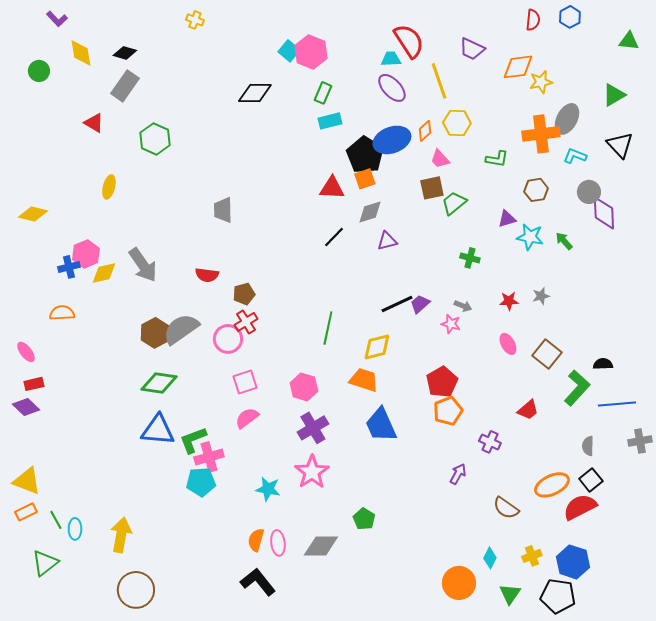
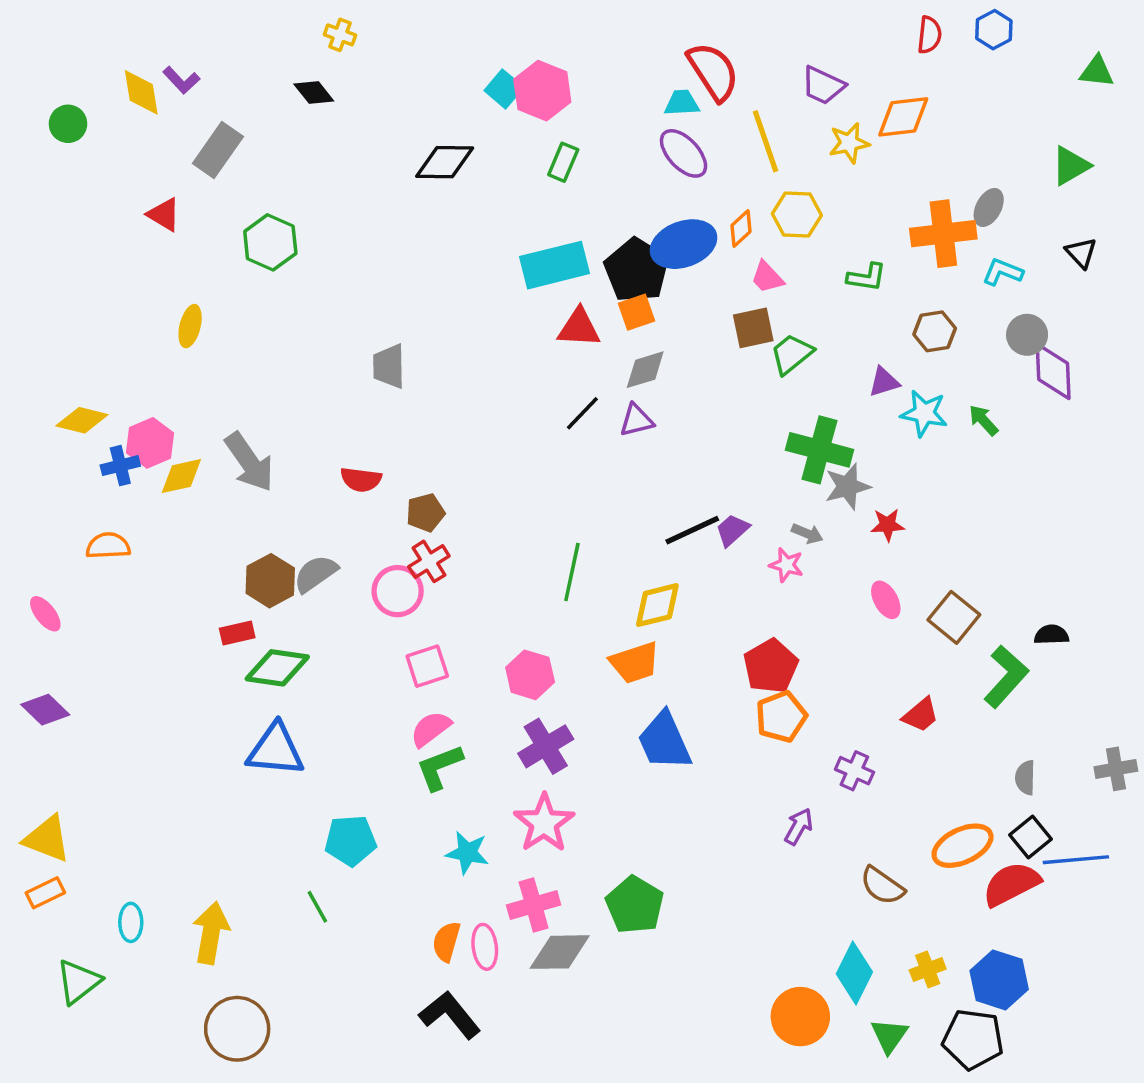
purple L-shape: (57, 19) -> (181, 80), moved
black diamond: (125, 53) -> (314, 92), moved, turned 35
yellow star: (541, 82) -> (849, 143), moved
gray ellipse: (567, 119) -> (989, 207), size x0.7
cyan rectangle: (330, 121) -> (554, 265), moved, size x1.6
black triangle: (620, 145) -> (1081, 253), size x0.7
yellow diamond: (33, 214) -> (82, 420), moved
purple triangle: (387, 241) -> (636, 420), moved
green cross: (470, 258) -> (820, 450), size x1.8
gray star: (541, 296) -> (847, 486), moved, size x1.5
gray semicircle: (181, 329) -> (316, 574), size x0.7
orange trapezoid: (364, 380) -> (635, 663), turned 144
red rectangle: (34, 384) -> (237, 633), moved
blue line: (617, 404) -> (1076, 860), moved
green L-shape: (193, 440) -> (439, 767), moved
pink cross: (209, 457) -> (534, 905), moved
green pentagon: (364, 519) -> (635, 905), size x1.5
green line: (56, 520) -> (317, 907), moved
cyan diamond: (490, 558) -> (854, 973), size x1.6

